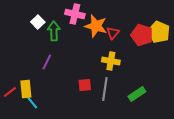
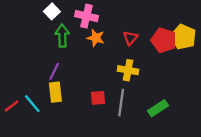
white square: (38, 22) -> (52, 11), moved
orange star: (96, 26) -> (96, 38), moved, size x0.7
yellow rectangle: (26, 89) -> (55, 92), moved
cyan line: (31, 101) -> (32, 104), moved

